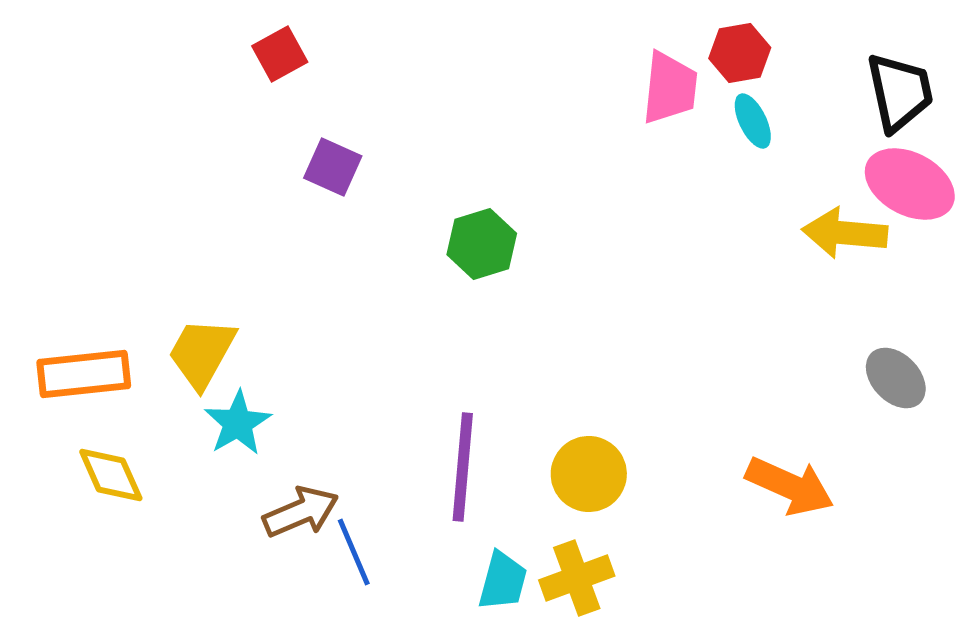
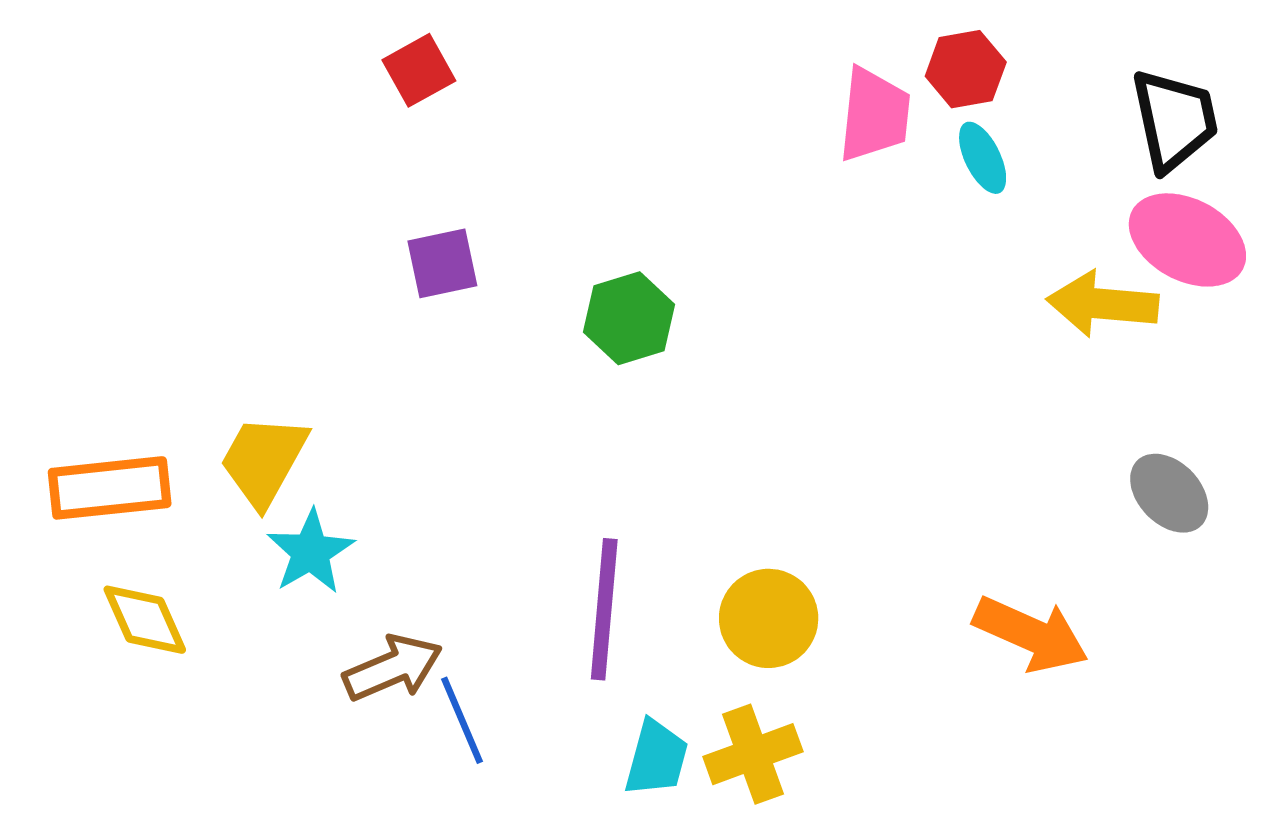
red square: (280, 54) -> (419, 70), moved
purple square: (333, 167) -> (442, 263), moved, turned -36

